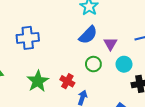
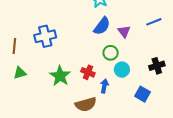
cyan circle: (124, 64) -> (122, 70), moved

